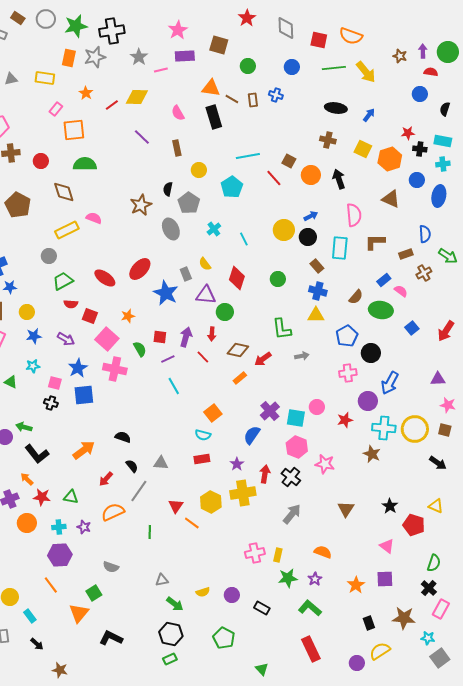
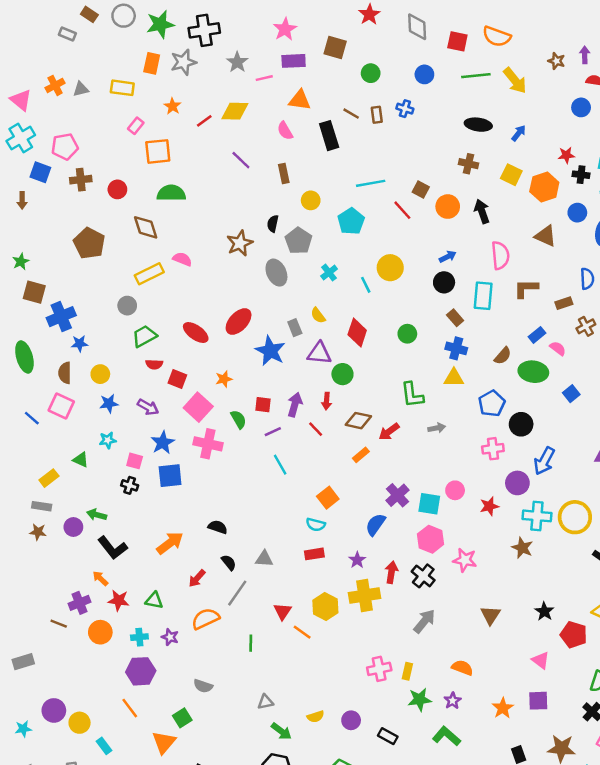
orange triangle: (211, 88) -> (300, 100), moved
yellow circle: (284, 230) -> (390, 268), moved

